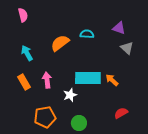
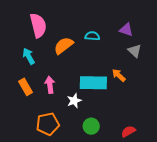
pink semicircle: (23, 15) -> (38, 25), moved, size x1.6
orange arrow: (112, 80) -> (119, 75), moved
red semicircle: (121, 113) -> (128, 131), moved
green circle: (79, 123) -> (91, 126), moved

